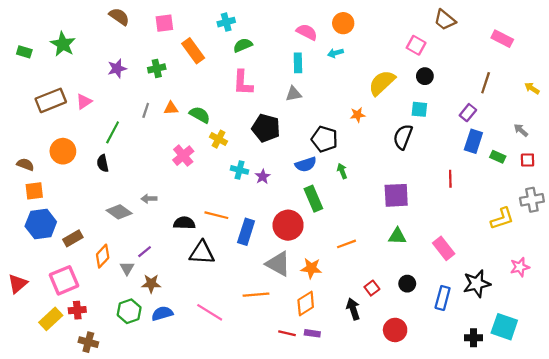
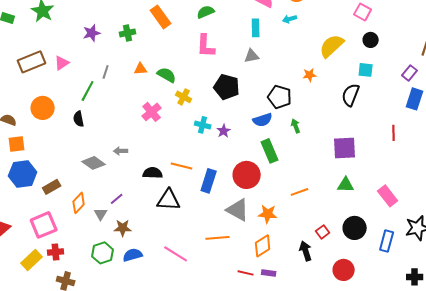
gray line: (146, 110) -> (106, 72), moved
black circle: (407, 284) -> (355, 228), size x1.5

